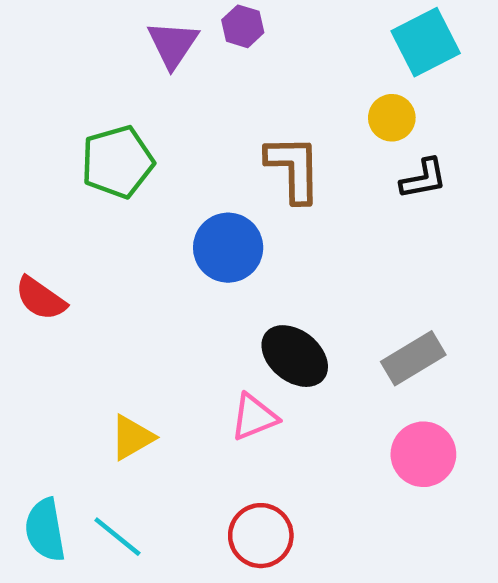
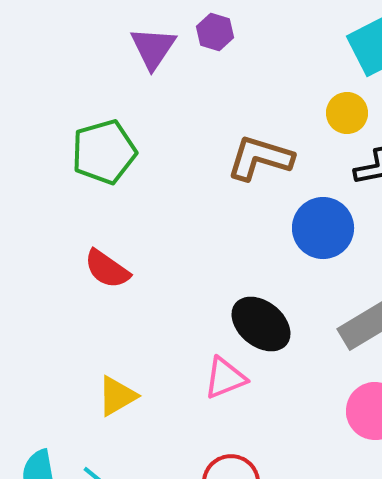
brown L-shape: (294, 169) -> (260, 158), turned -72
blue circle: (228, 248) -> (323, 228), moved
red semicircle: (41, 298) -> (107, 269), moved

